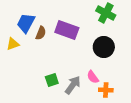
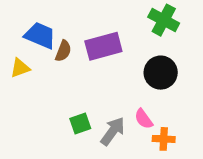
blue trapezoid: (26, 23) -> (40, 35), turned 85
purple rectangle: (67, 30) -> (103, 46), turned -35

